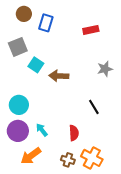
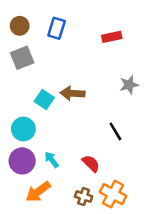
brown circle: (24, 14) -> (20, 26), moved
cyan square: (36, 65) -> (44, 100), moved
red semicircle: (74, 133) -> (91, 163), turned -42

